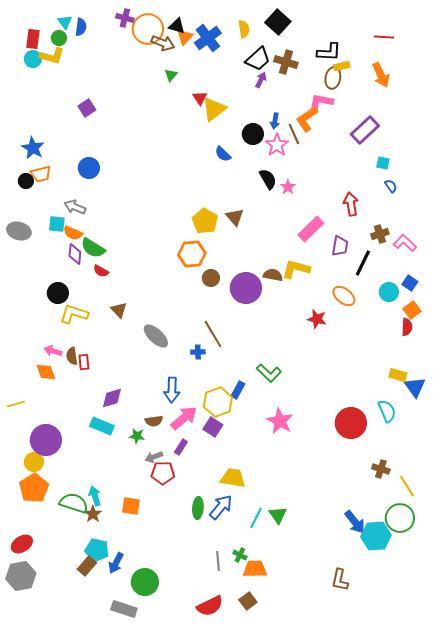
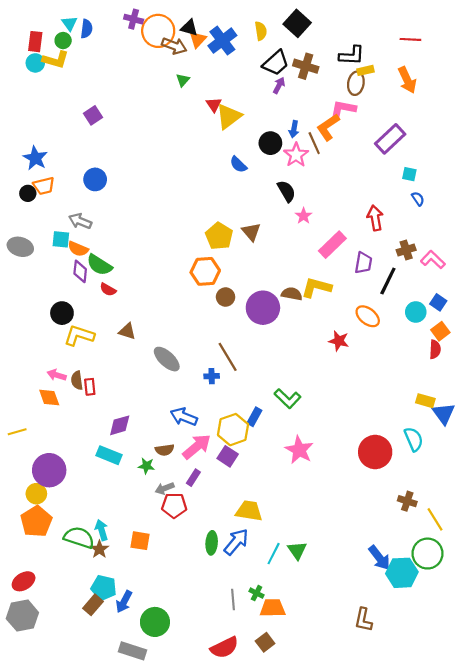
pink star: (288, 187) -> (304, 216), moved
brown triangle: (119, 310) -> (127, 331), turned -30
blue arrow: (172, 390) -> (184, 417), turned 110

